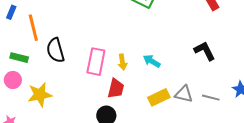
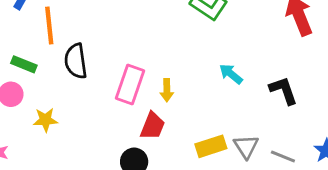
cyan arrow: (152, 61) -> (231, 74), moved
gray triangle: (184, 94) -> (246, 147), turned 36
yellow star: (40, 95) -> (45, 120), size x0.7

